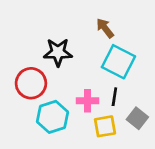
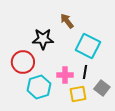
brown arrow: (105, 28) -> (67, 21), moved

